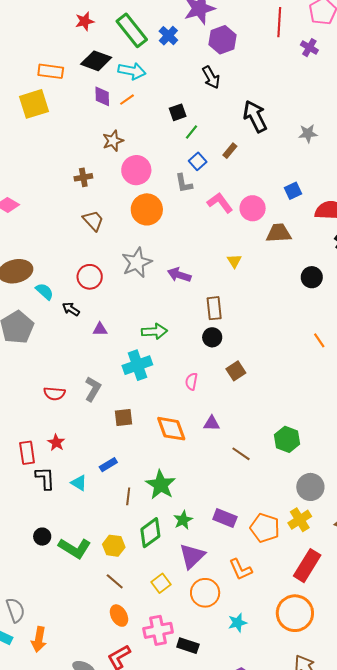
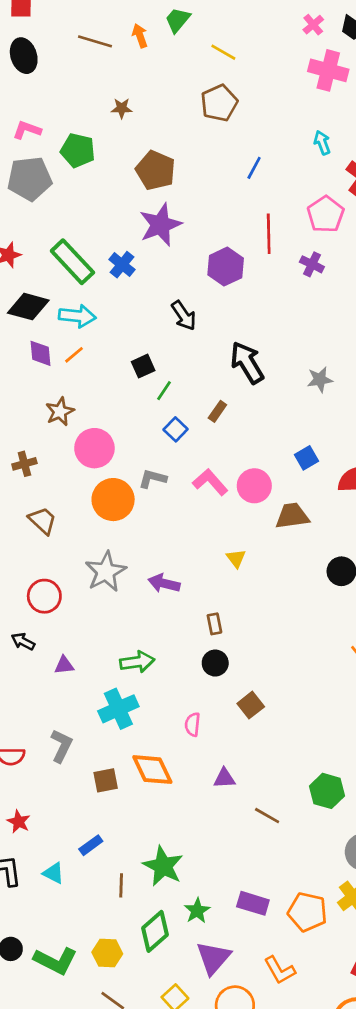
purple hexagon: (222, 40) -> (226, 267), moved
gray L-shape: (184, 183) -> (153, 479), moved, turned 120
brown rectangle: (214, 308) -> (214, 624), size x0.7
orange diamond: (171, 429) -> (152, 770), moved

